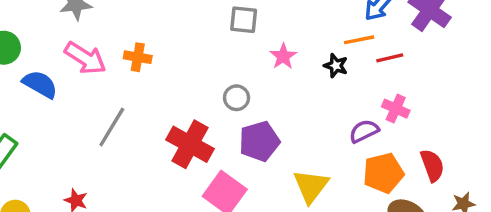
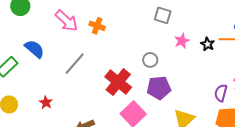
black star: (336, 66) -> (208, 44), moved
blue semicircle: (40, 84) -> (34, 49), moved
purple semicircle: (364, 131) -> (221, 93), turned -60

